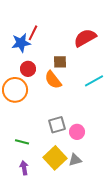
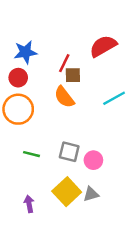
red line: (33, 33) -> (64, 63), moved
red circle: (28, 69) -> (18, 78), moved
gray square: (57, 125) -> (69, 152), turned 30
green line: (22, 142) -> (32, 154), moved

